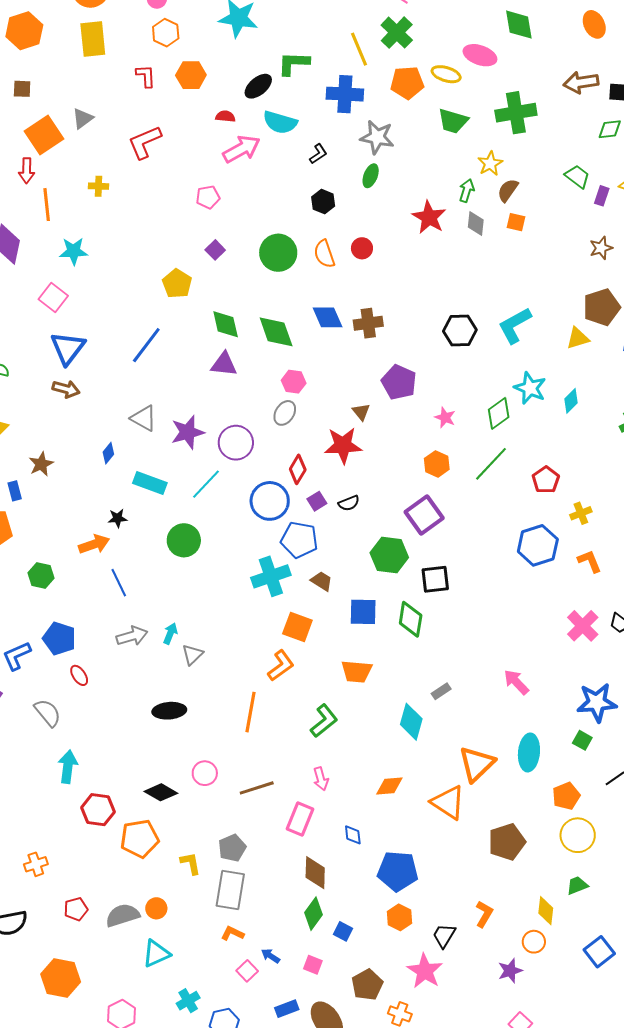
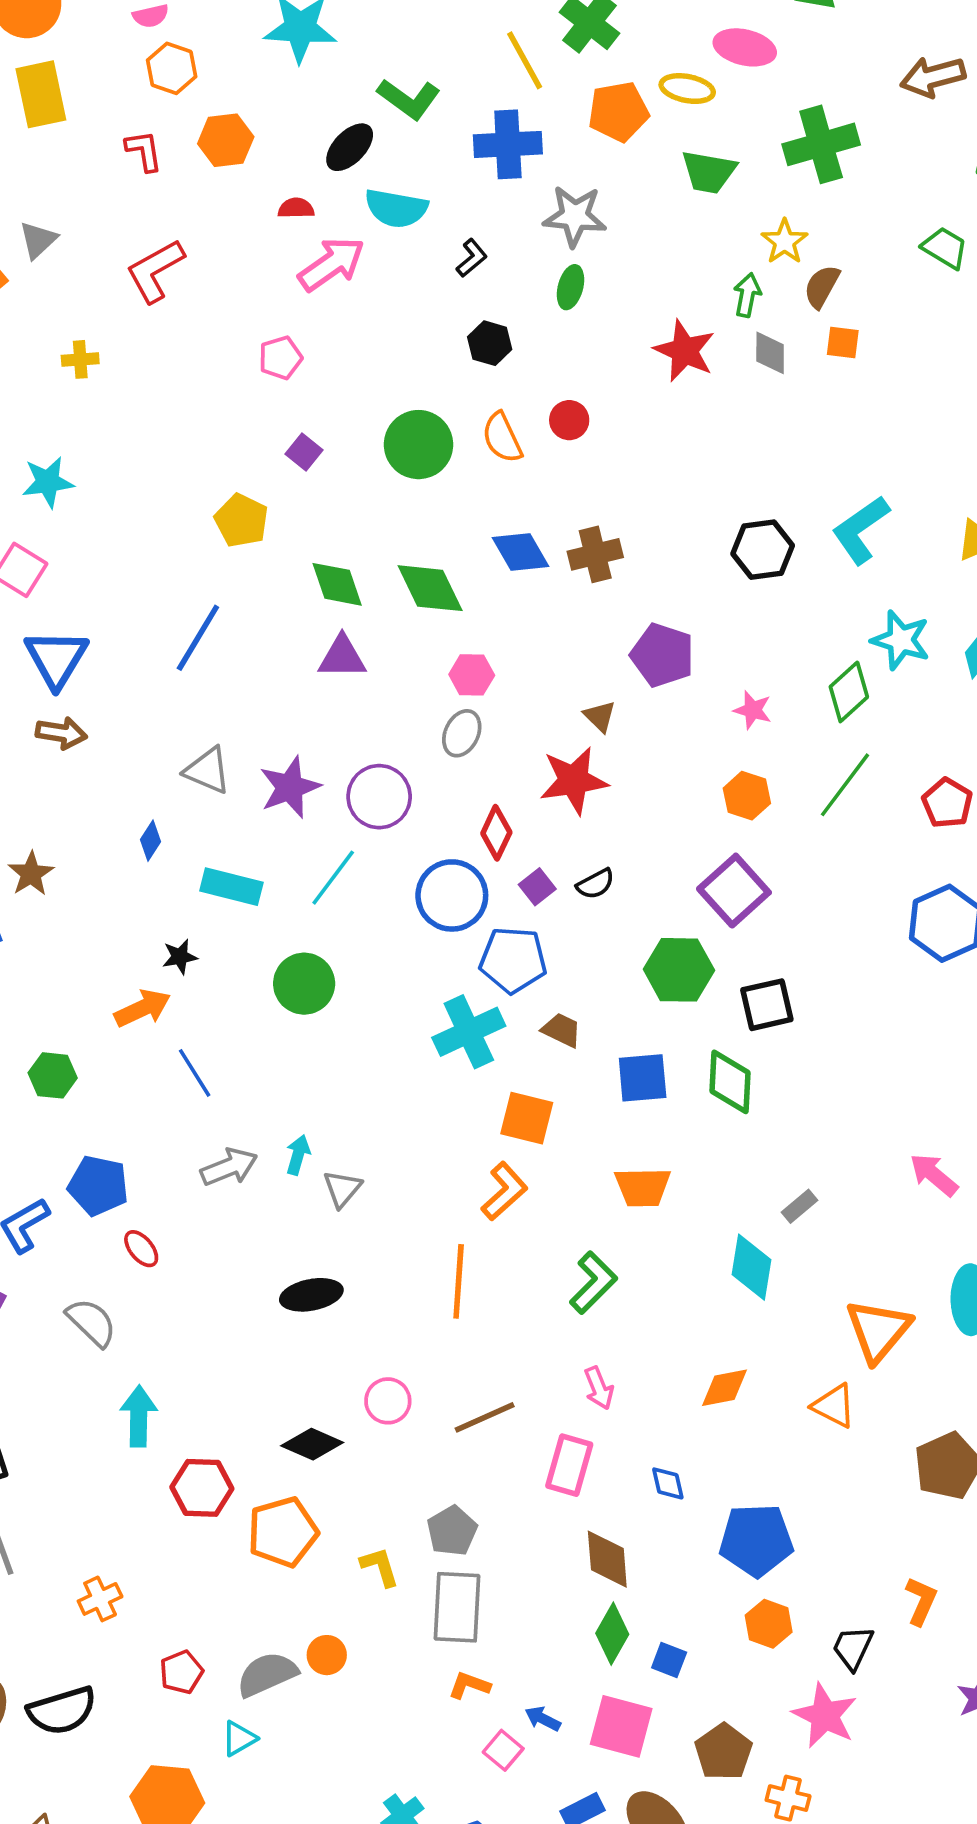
green L-shape: (293, 63) -> (409, 99), turned -140
orange triangle: (448, 802) -> (834, 1406), size x0.7
cyan triangle: (156, 954) -> (239, 1738), moved, size x0.7
pink square: (313, 965) -> (621, 1726), size x1.8

